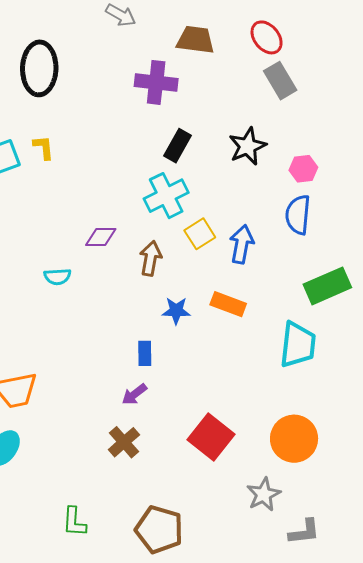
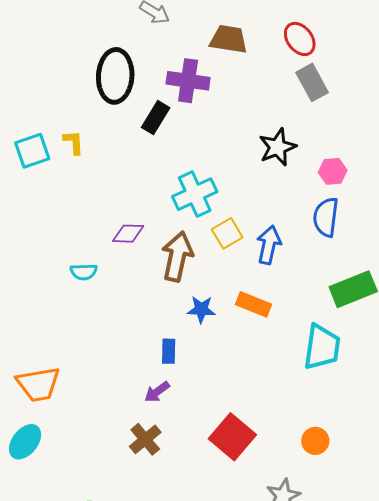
black ellipse: (39, 68) -> (115, 76), moved
black rectangle: (178, 146) -> (156, 118), moved
brown arrow: (151, 258) -> (177, 256), size x1.4
orange circle: (294, 439) -> (315, 441), size x0.6

